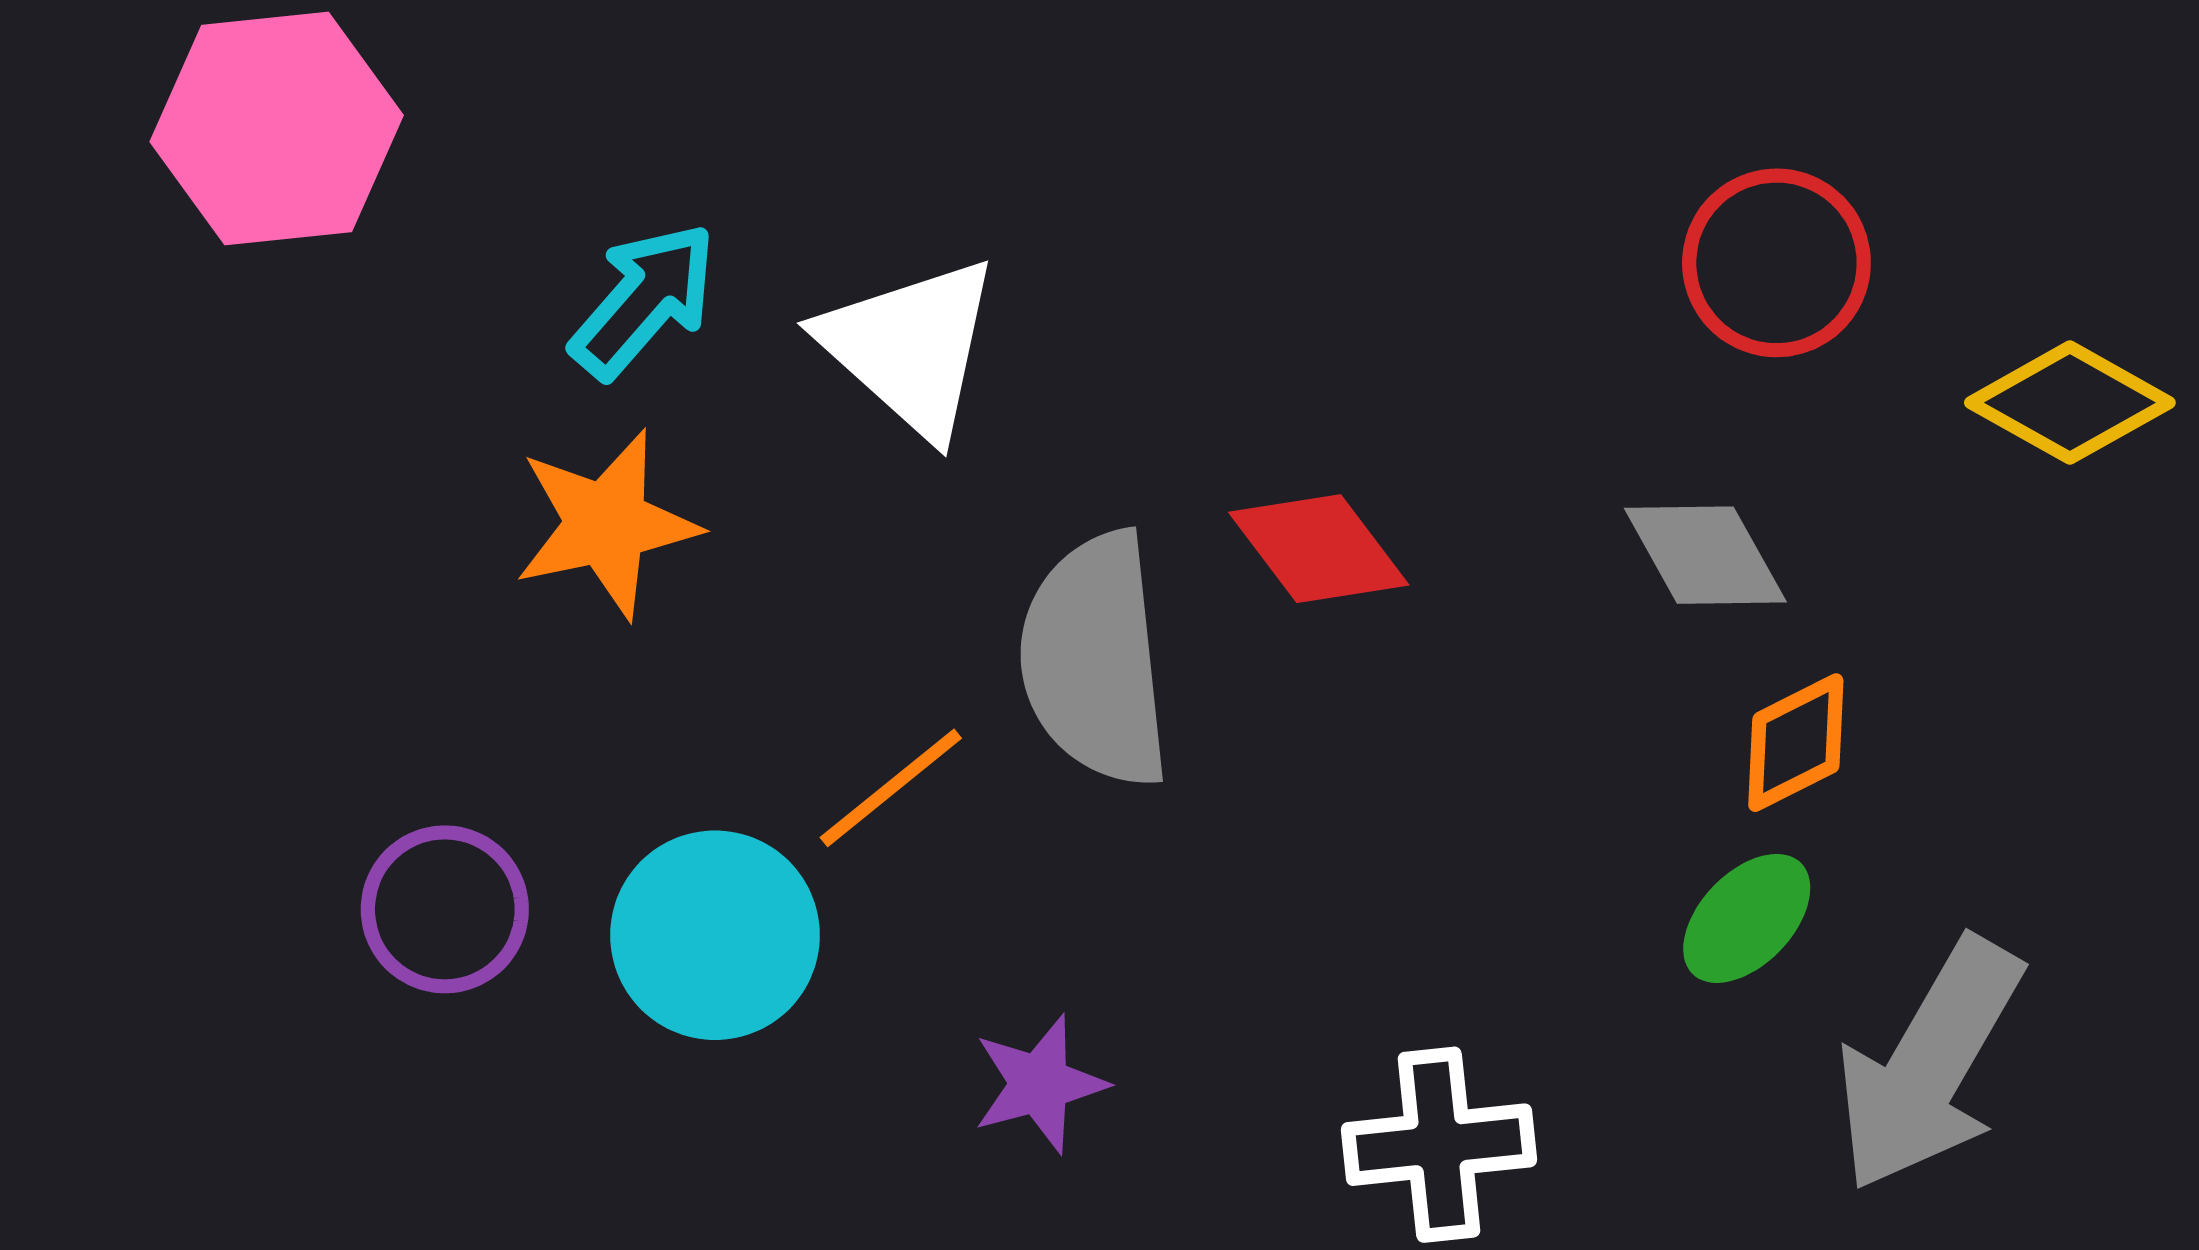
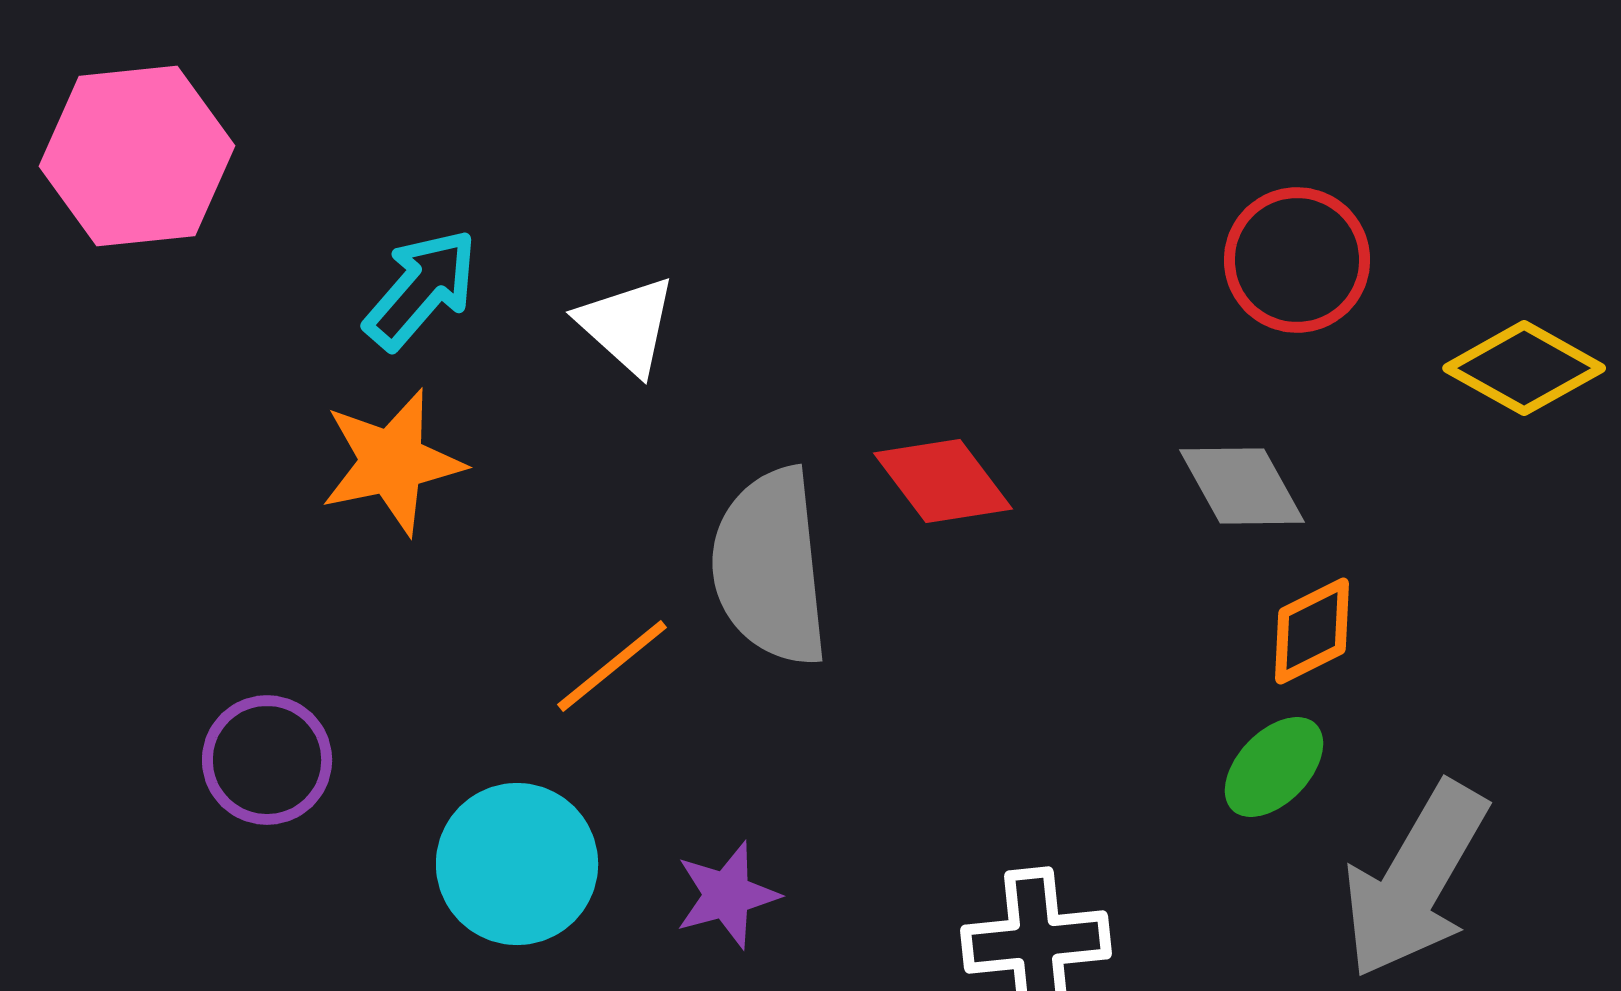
white triangle: (910, 347) -> (627, 325), size x0.7
cyan circle: (715, 935) -> (517, 864), moved

